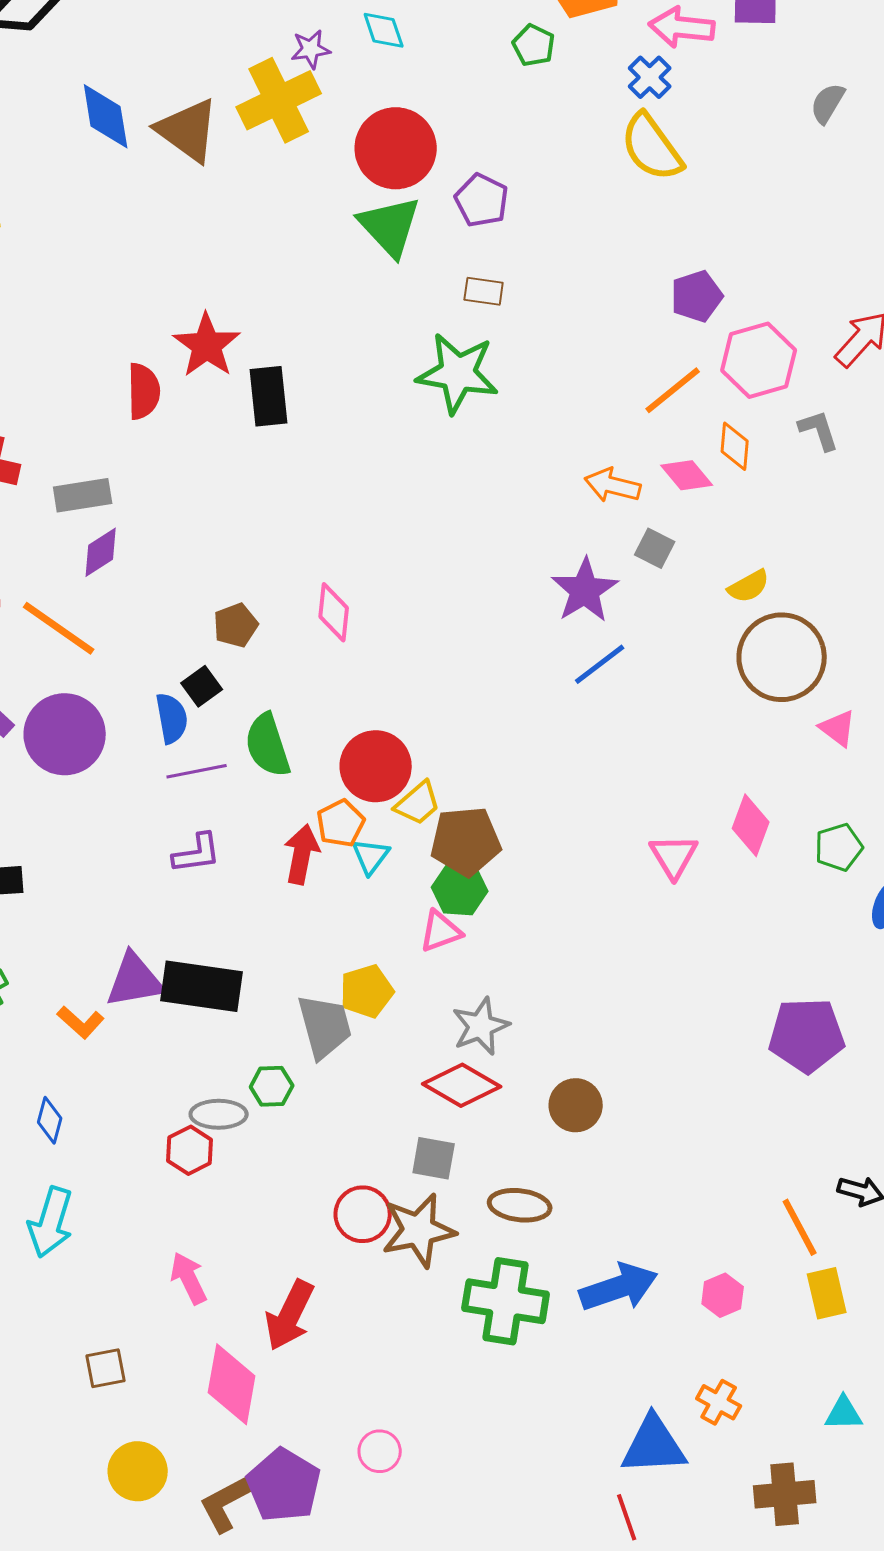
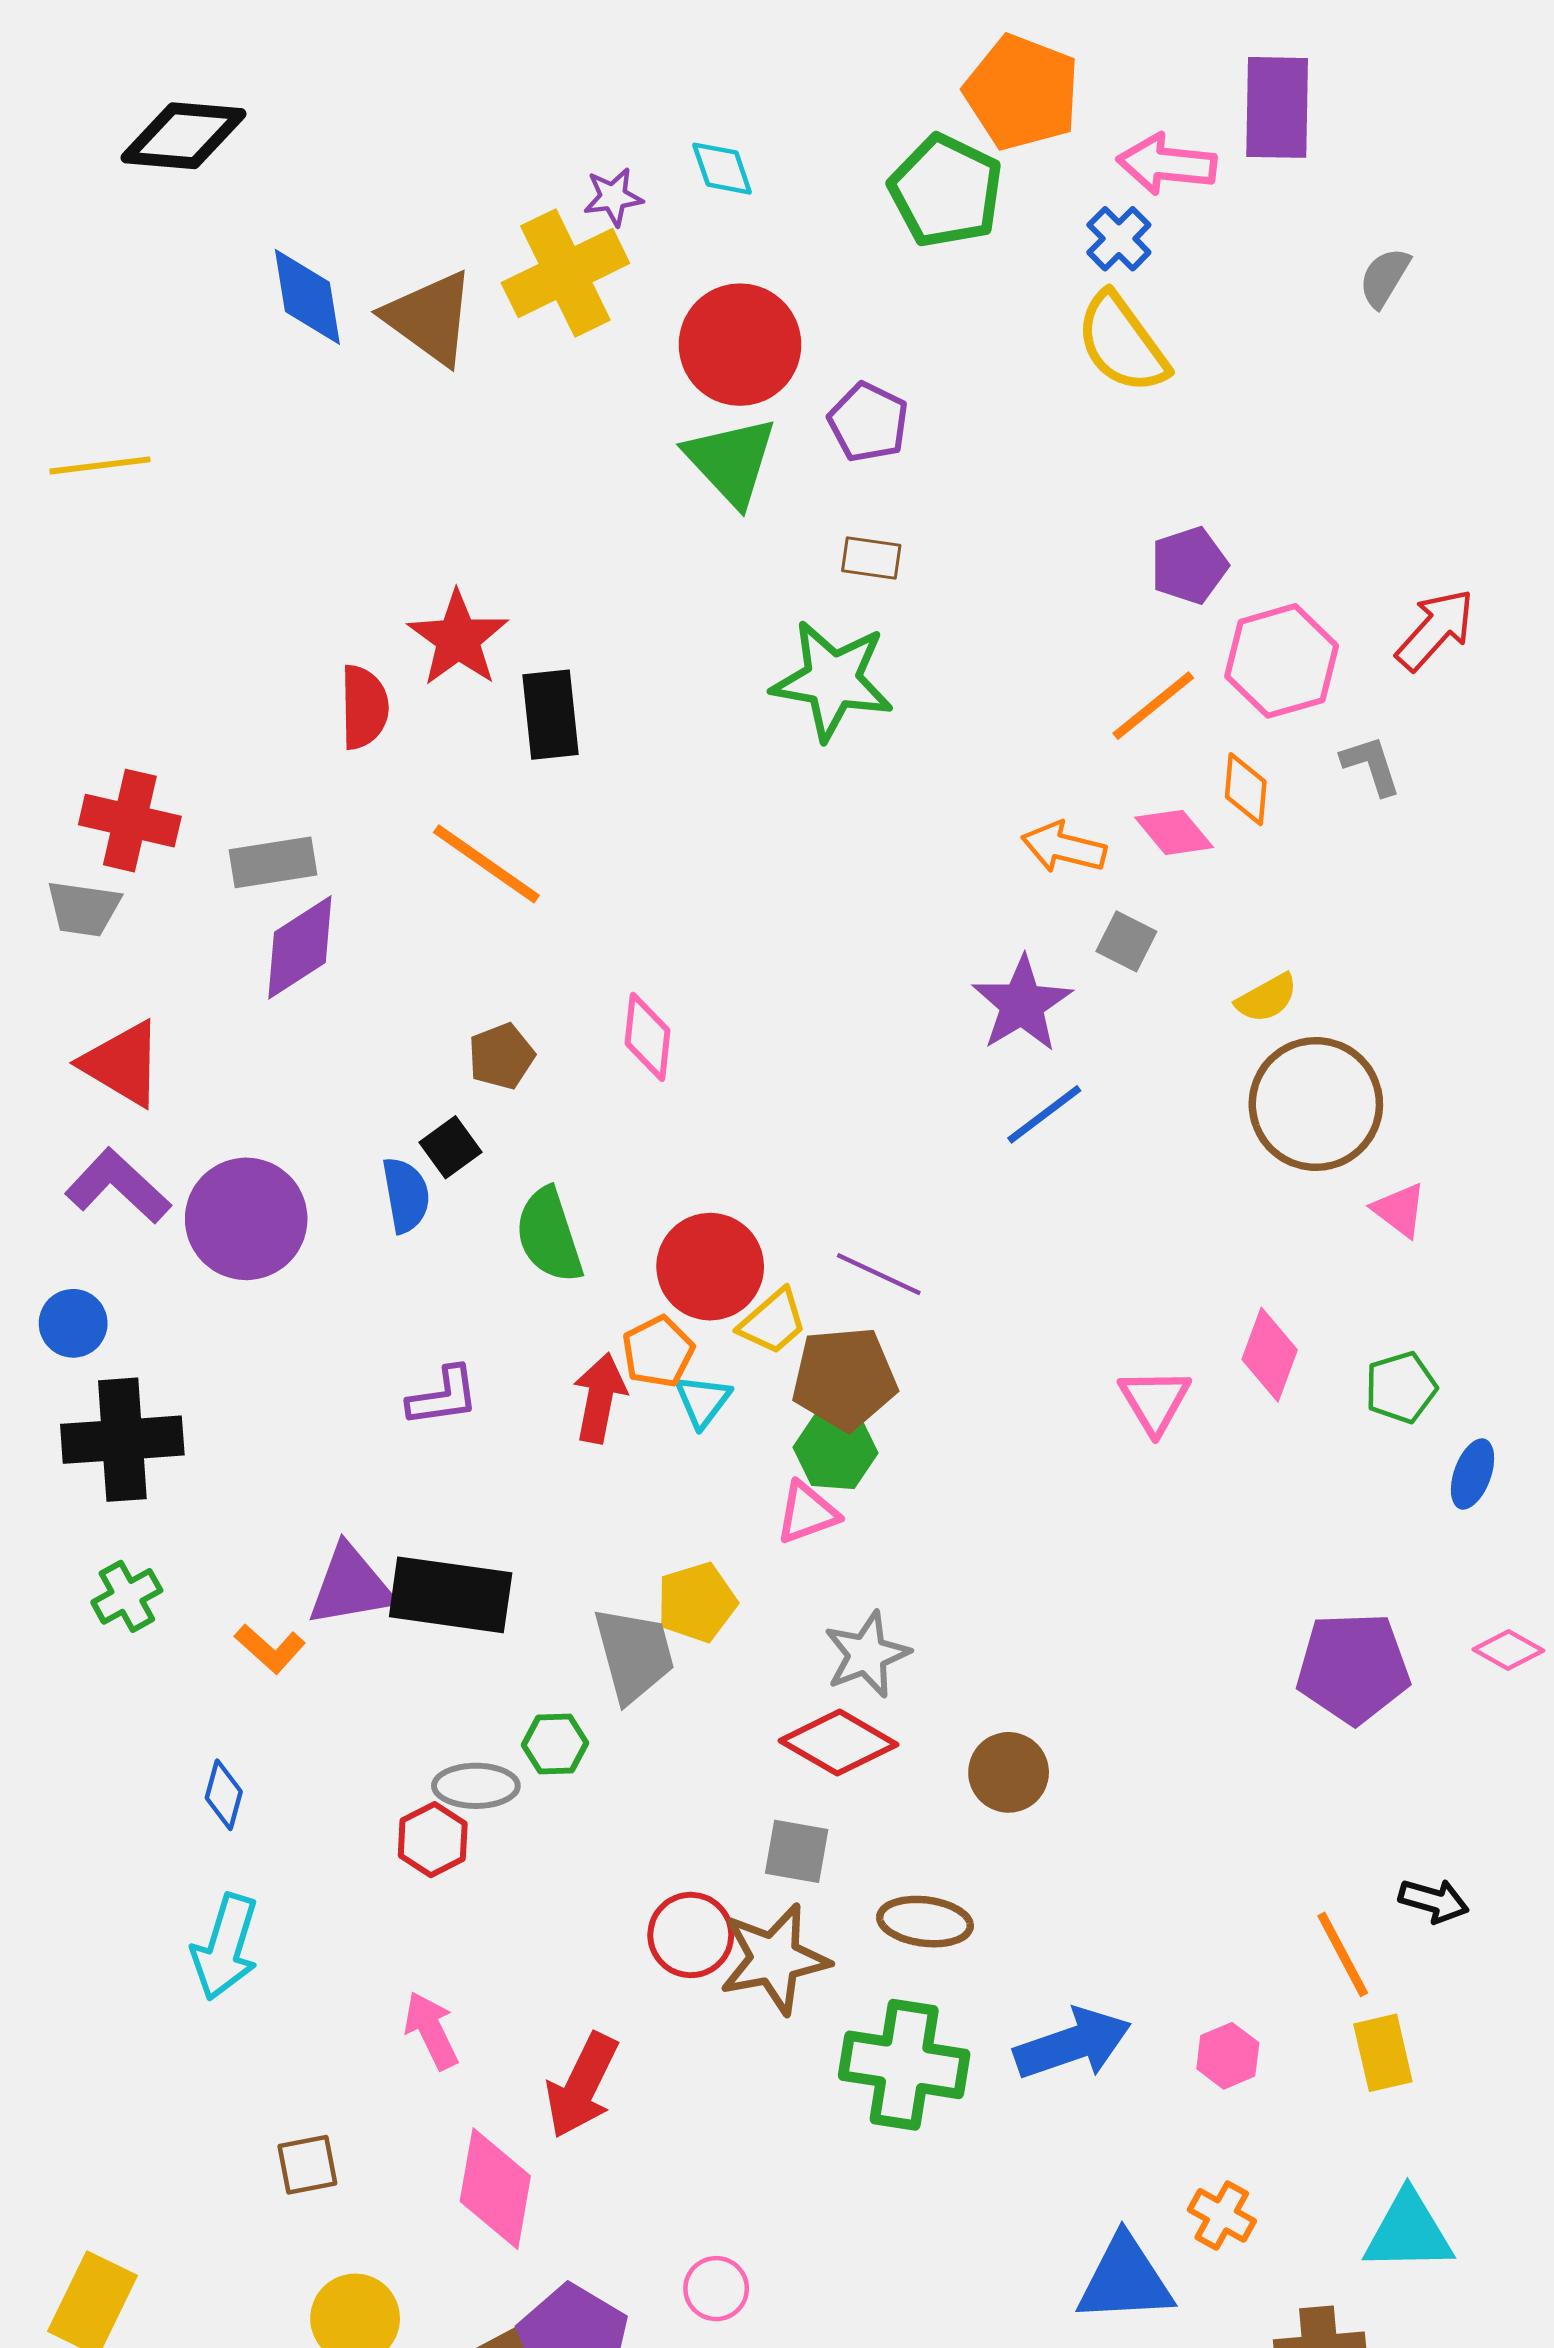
green pentagon: (534, 45) -> (946, 191), size x1.8
purple diamond: (101, 552) -> (300, 947), size x1.4
orange line: (59, 628) -> (486, 864), moved
purple line: (197, 771) -> (879, 1274), moved, turned 36
cyan triangle: (844, 1413) -> (1408, 2232), size x1.6

